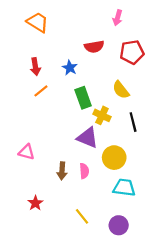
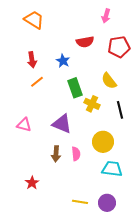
purple triangle: (88, 138) -> (62, 124), moved
pink triangle: (27, 152) -> (24, 125), moved
yellow line: (82, 216) -> (80, 202), moved, turned -42

